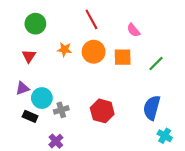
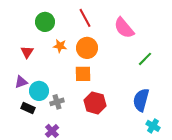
green circle: (35, 24) -> (45, 22), moved
pink semicircle: (133, 30) -> (124, 28), size x1.6
orange square: (123, 57) -> (83, 74), moved

